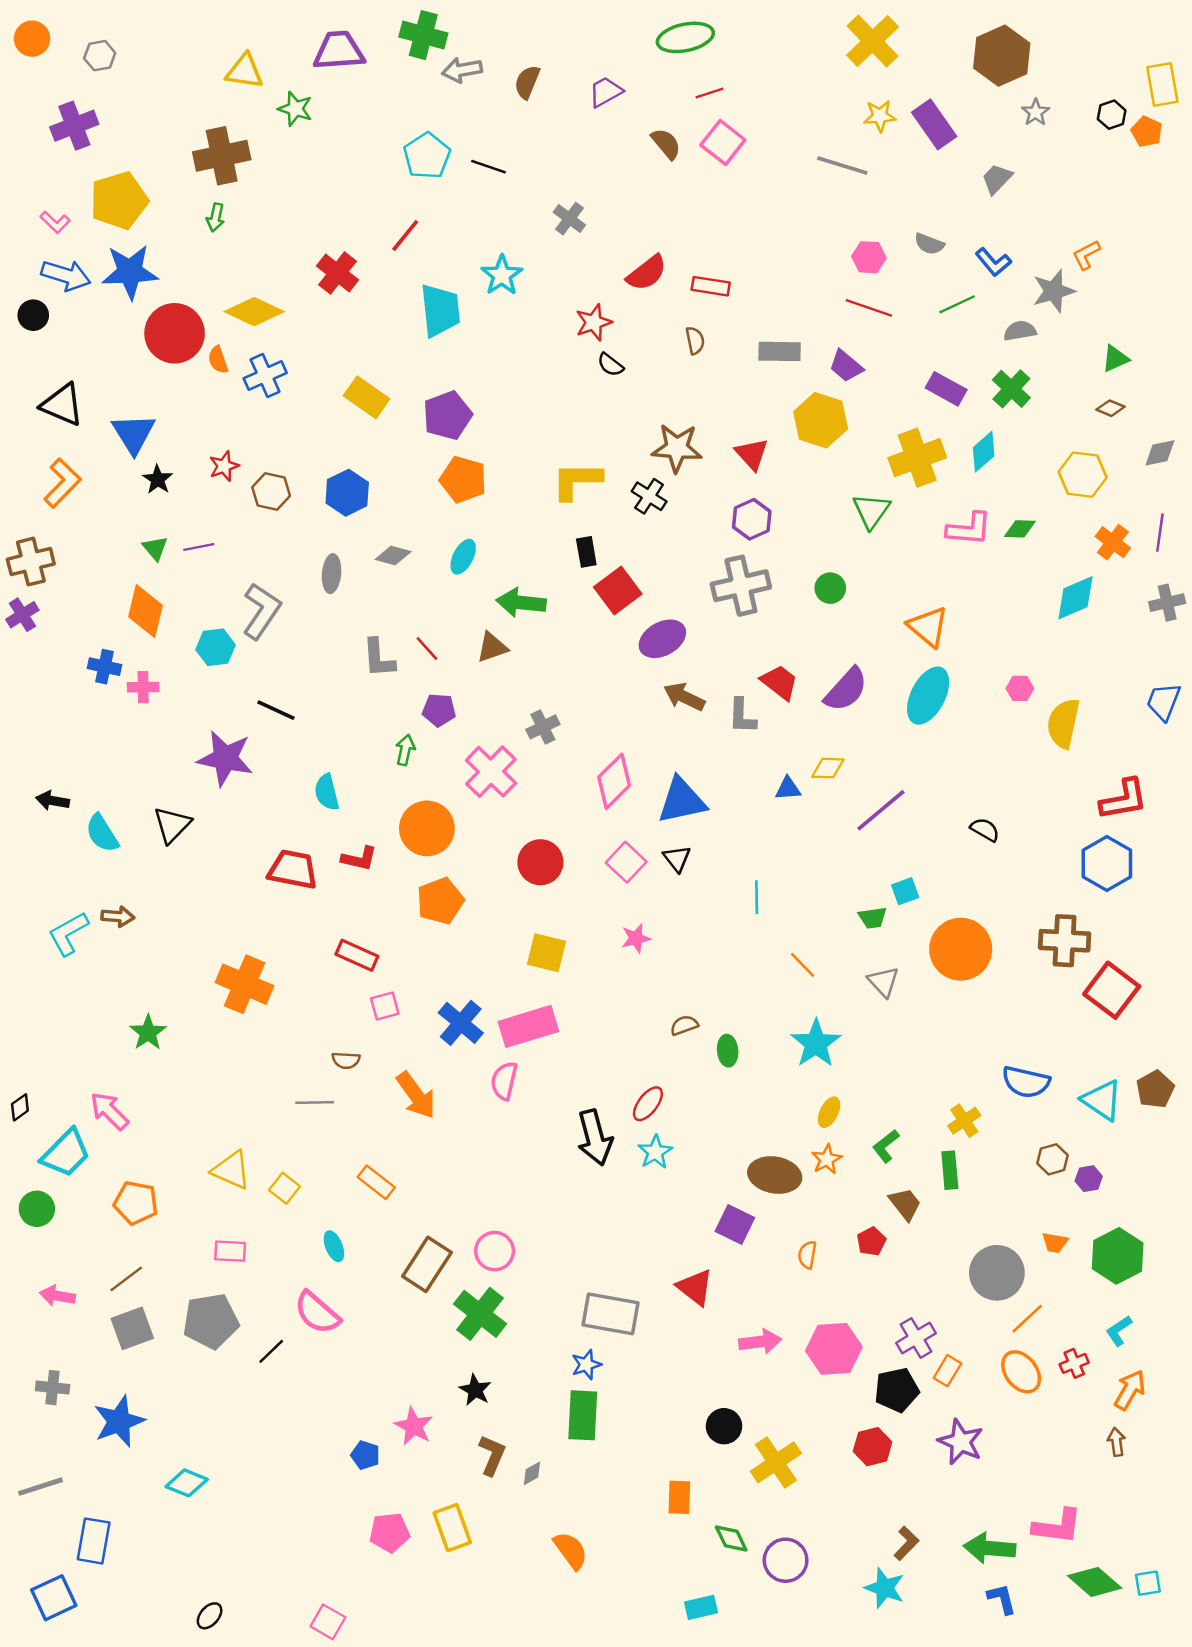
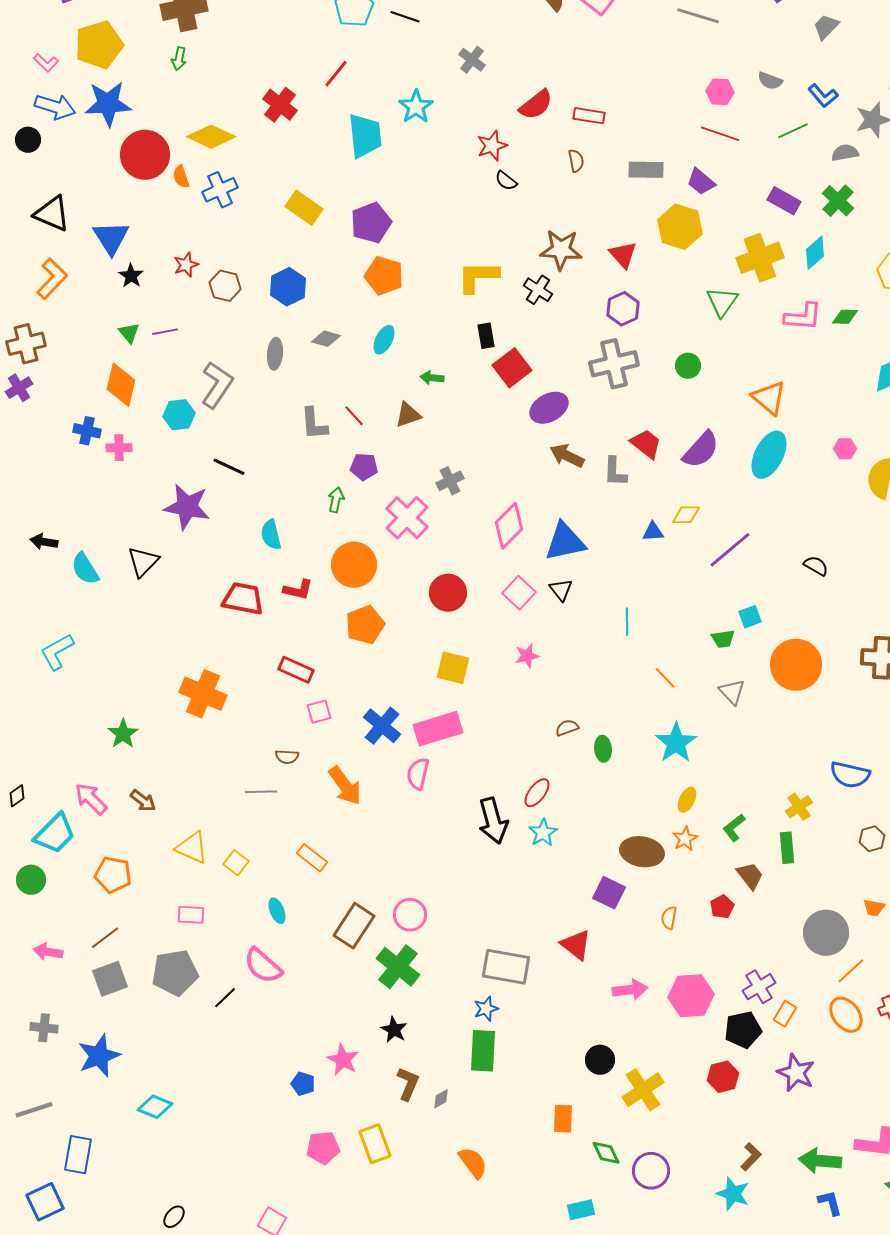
green arrow: (521, 603) -> (432, 378), size x0.6
brown arrow: (118, 917) -> (143, 801), moved, turned 32

